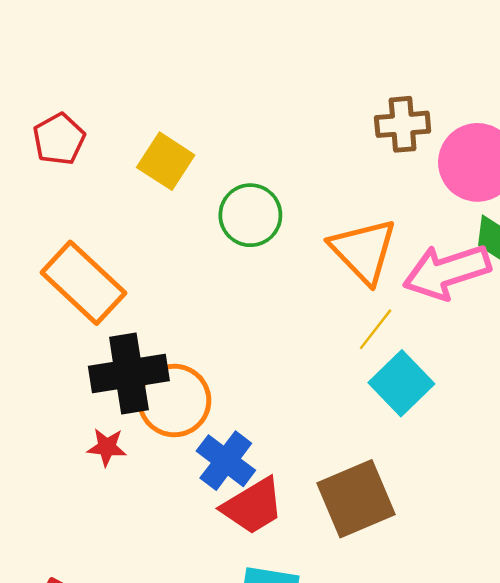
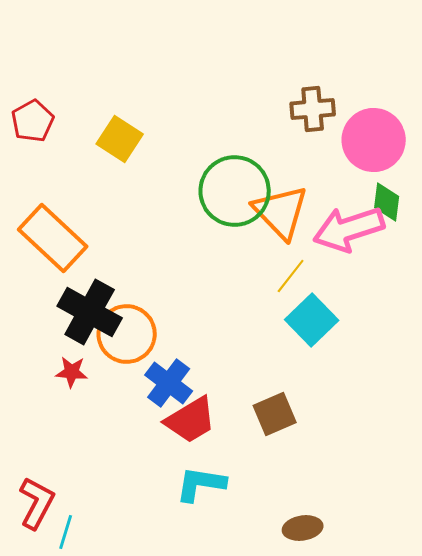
green circle: (250, 215) -> (235, 191), moved, size x1.4
black cross: (129, 374) -> (90, 312), turned 38
brown square: (356, 499) -> (275, 414), size x0.7

